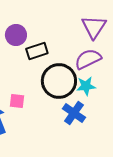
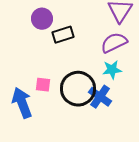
black circle: (59, 81) -> (78, 89), moved

